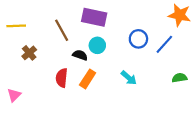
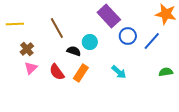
purple rectangle: (94, 17) -> (109, 16), moved, turned 35
red semicircle: (62, 78) -> (57, 72), turned -42
pink triangle: (14, 95) -> (31, 68), moved

